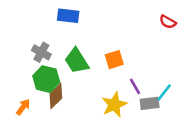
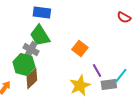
gray cross: (41, 52) -> (31, 49), moved
orange square: (114, 60) -> (80, 48), turned -35
green trapezoid: (77, 61) -> (40, 35), moved

